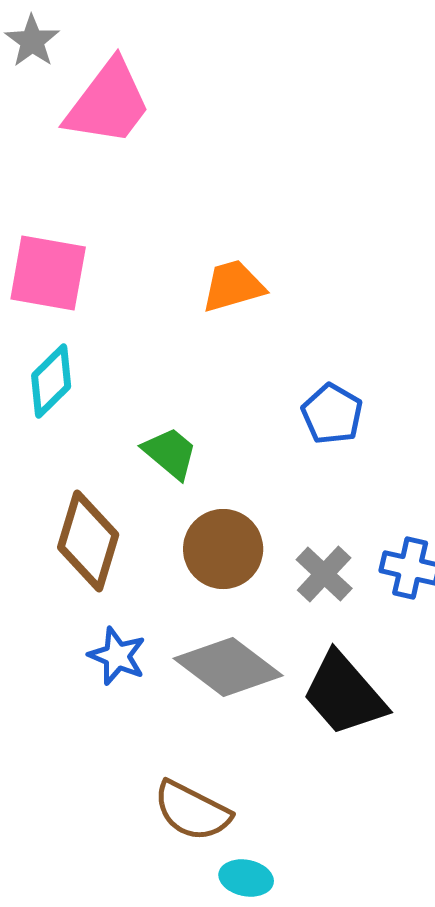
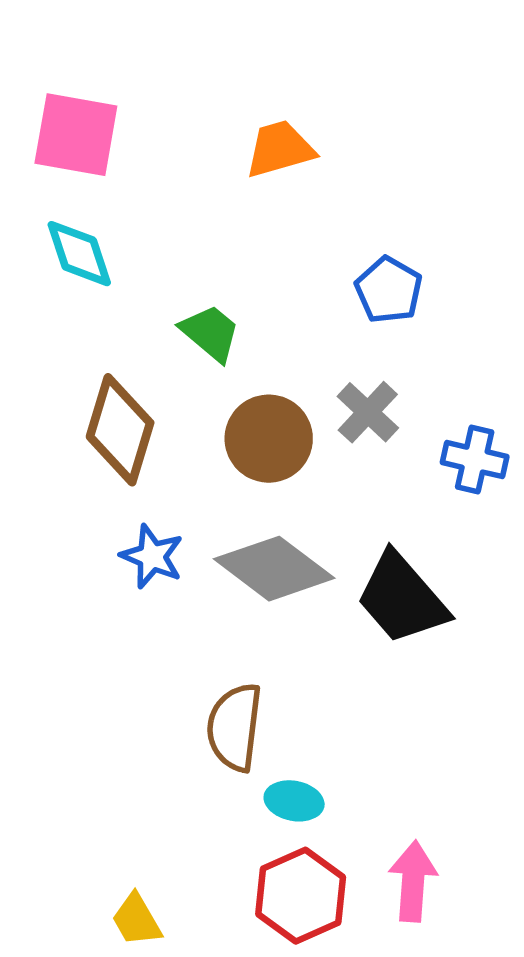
cyan diamond: (51, 381) -> (79, 254), turned -64
gray cross: (324, 574) -> (368, 412), moved
brown semicircle: (192, 811) -> (235, 727), turned 70

